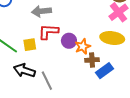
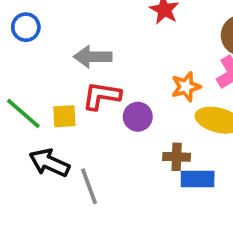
orange star: (83, 46) -> (186, 87), moved
blue rectangle: (104, 71) -> (198, 179), turned 30

